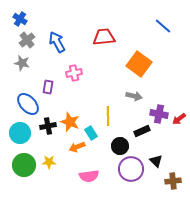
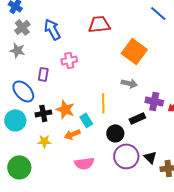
black triangle: (156, 161) -> (150, 157), moved
yellow star: (49, 162) -> (44, 141), moved
green circle: (24, 165) -> (19, 167), moved

